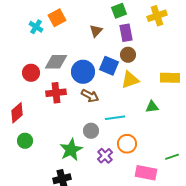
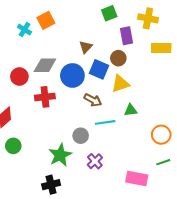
yellow cross: (157, 16) -> (148, 18), turned 30
brown triangle: (96, 31) -> (86, 47), moved
purple rectangle: (126, 33) -> (127, 36), moved
yellow rectangle: (170, 78) -> (161, 48), moved
brown arrow: (90, 96) -> (93, 100), moved
green triangle: (152, 107) -> (131, 110), moved
orange circle: (127, 144) -> (161, 135), moved

